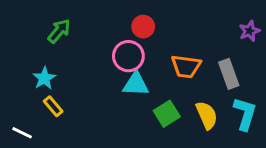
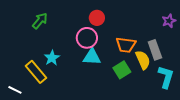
cyan star: (44, 78) -> (52, 58), moved
yellow rectangle: (53, 106) -> (36, 72), size x1.6
green square: (167, 114) -> (122, 70), moved
yellow semicircle: (207, 115) -> (143, 60), moved

